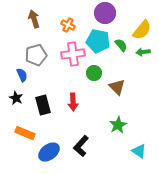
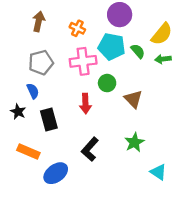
brown arrow: (34, 19) -> (39, 21), turned 30
blue semicircle: (22, 75) -> (33, 91), moved
red arrow: (73, 102) -> (85, 104), moved
black L-shape: (81, 146) -> (90, 149), moved

